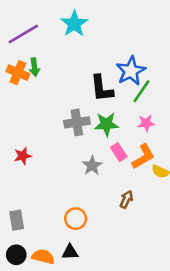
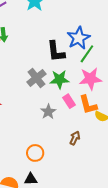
gray cross: (77, 122) -> (36, 78), turned -30
pink star: (146, 123) -> (90, 79), size x1.6
orange L-shape: (143, 157) -> (88, 105), turned 105

